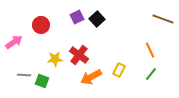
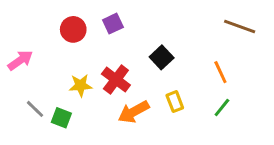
black square: (97, 19) -> (162, 57), moved
red circle: (41, 25) -> (73, 29), moved
yellow rectangle: (119, 70) -> (175, 102), turned -48
gray line: (24, 75) -> (35, 109), turned 40

